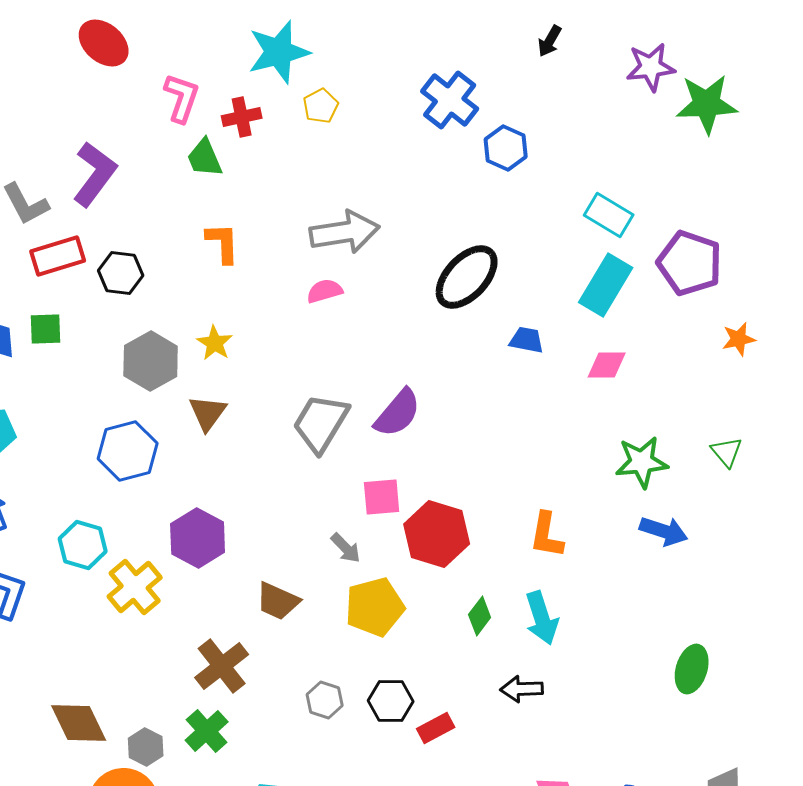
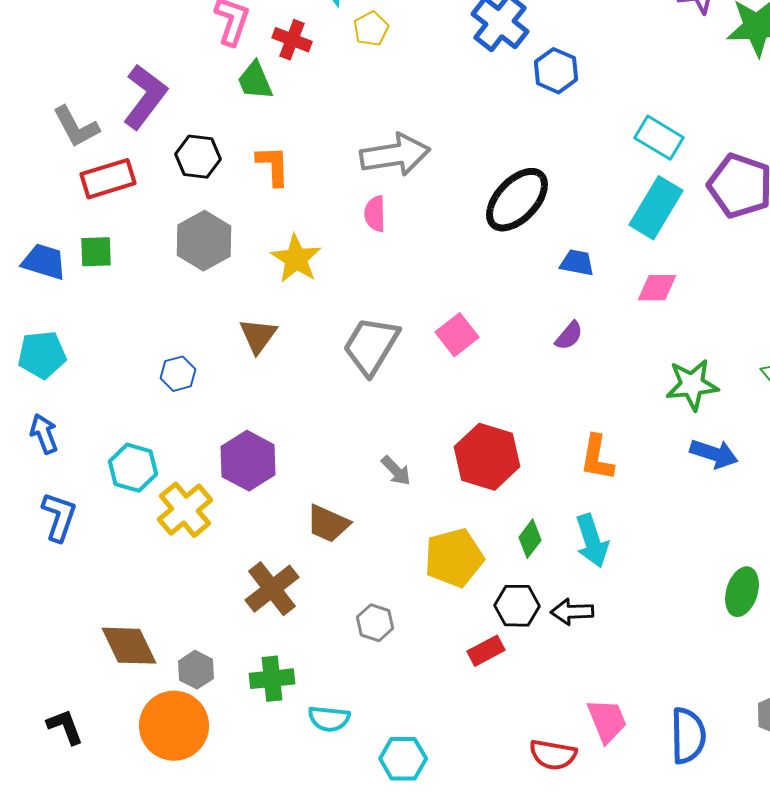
red cross: (242, 117) -> (292, 40), turned 33
black hexagon: (121, 273) -> (198, 157), moved
pink semicircle: (325, 291) -> (375, 214), turned -75
yellow star: (215, 343) -> (296, 259), moved, size x1.4
gray hexagon: (151, 361) -> (204, 241), moved
purple semicircle: (398, 413) -> (569, 336), moved, size x0.6
blue hexagon: (128, 451) -> (178, 374), size x0.6
pink square: (382, 497) -> (457, 335), moved, turned -33
yellow pentagon: (375, 607) -> (454, 558), moved
black hexagon: (391, 701) -> (517, 606), moved
green cross: (207, 731) -> (272, 679), moved, turned 36

